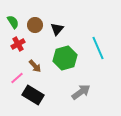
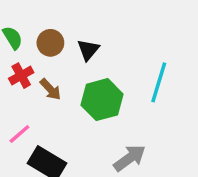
cyan line: (98, 48) -> (159, 82), turned 40
brown arrow: (35, 66) -> (50, 89), moved

